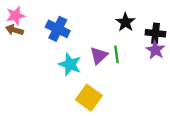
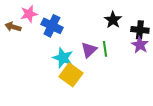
pink star: (16, 16) -> (29, 14), moved
yellow square: (89, 98) -> (71, 75), moved

